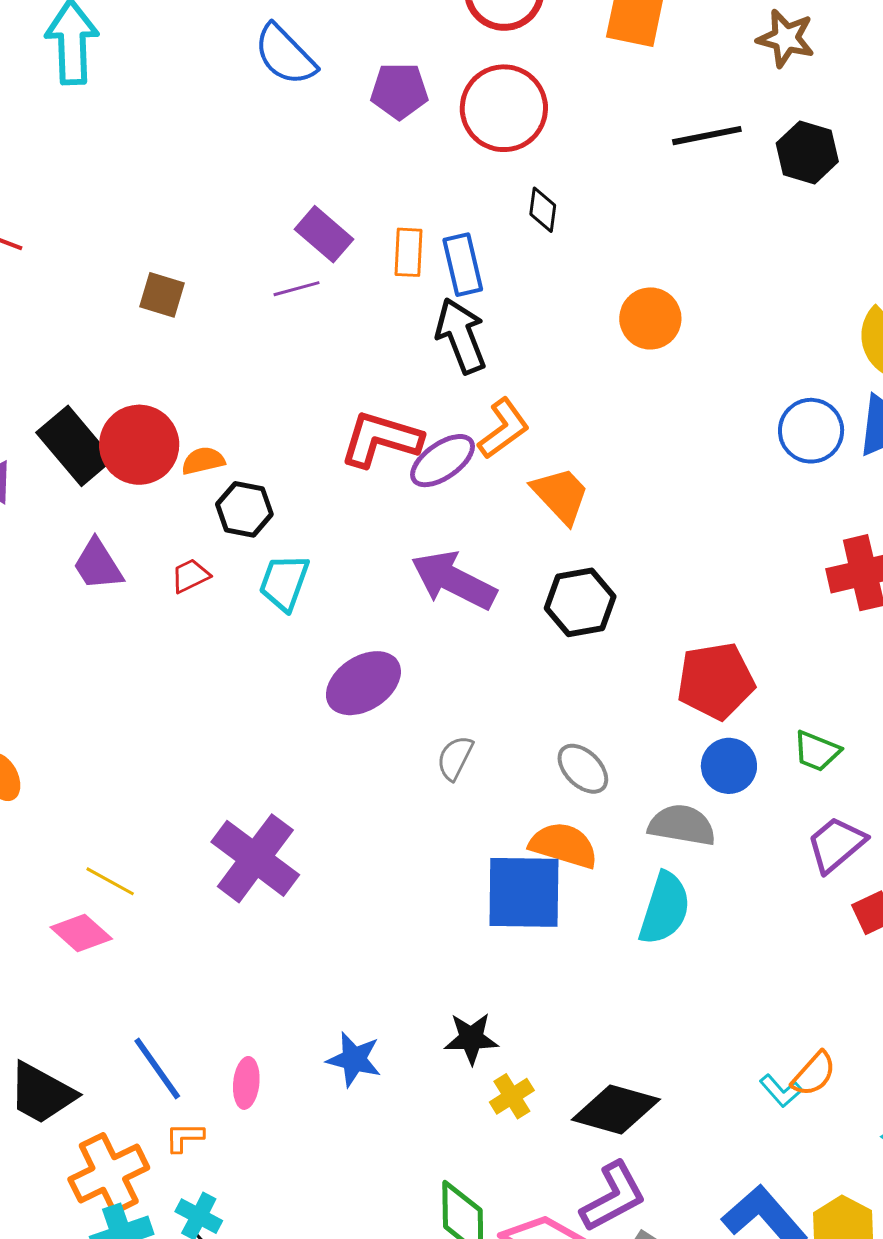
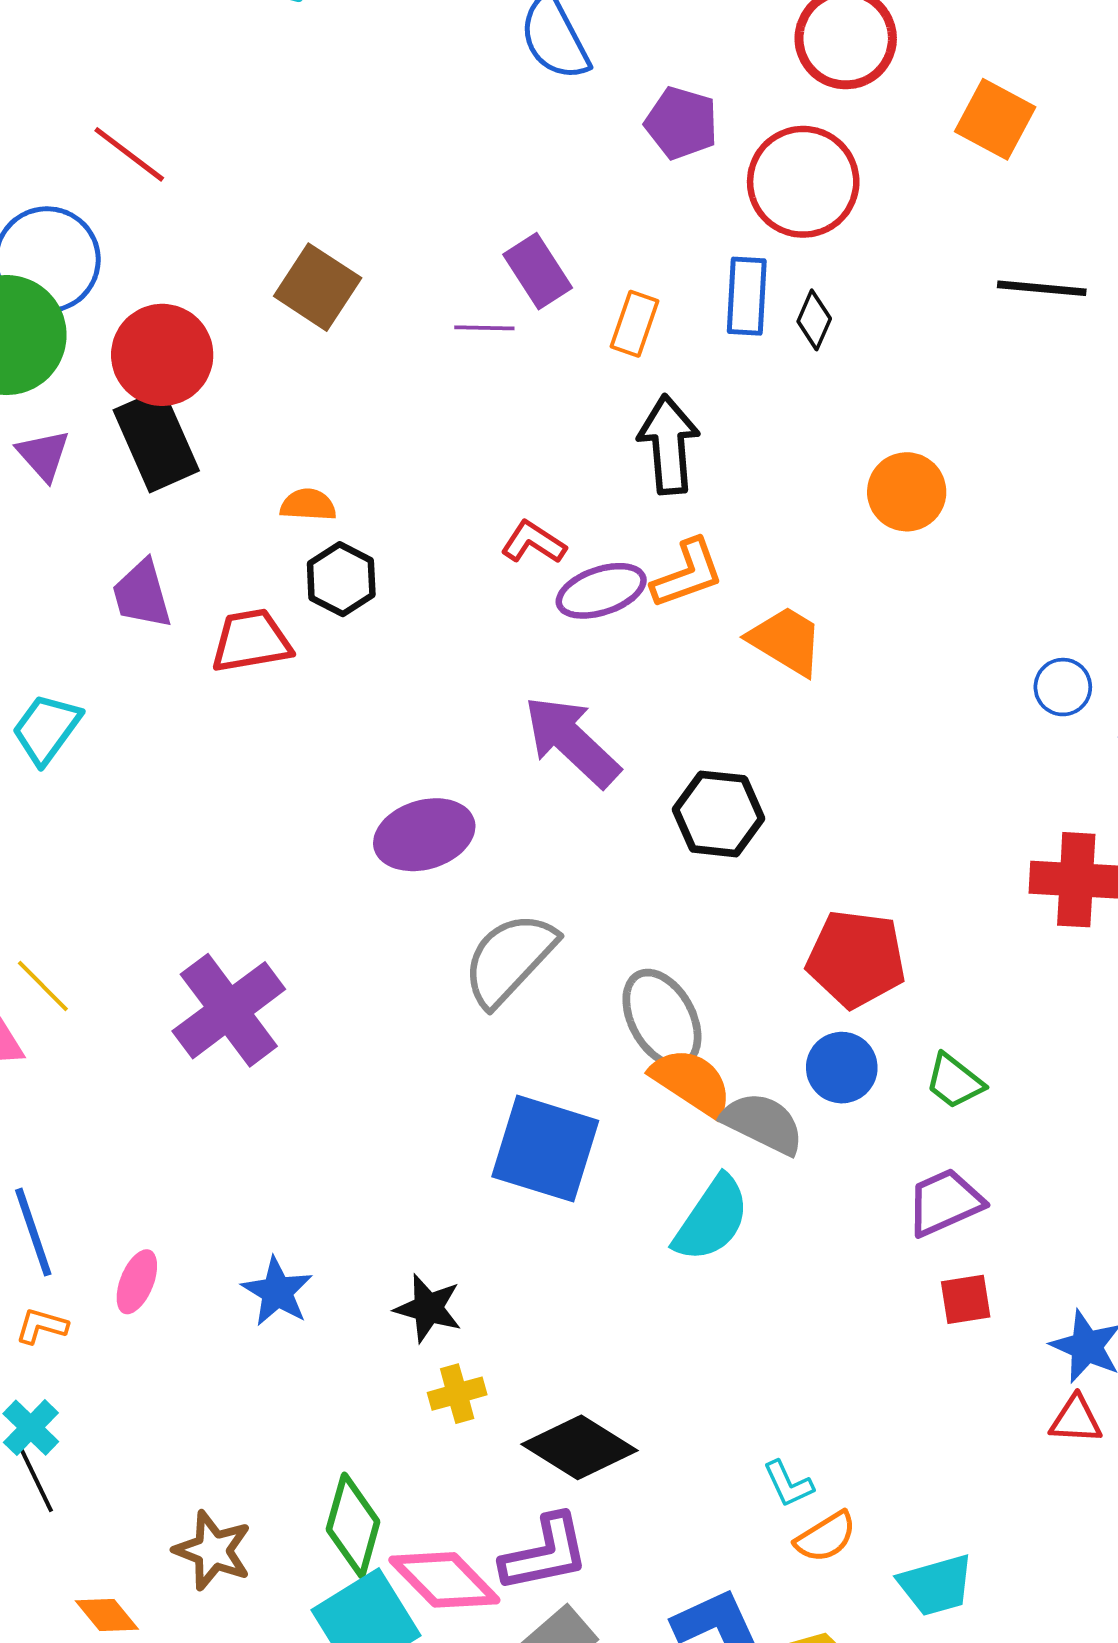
blue rectangle: (463, 265) -> (747, 296), moved
brown square: (162, 295) -> (318, 287), size x1.4
blue circle: (811, 431) -> (1063, 687), size x0.7
red L-shape: (381, 439) -> (533, 542), size x0.6
red circle: (139, 445) -> (162, 355), moved
orange trapezoid: (561, 495) -> (786, 641), moved, turned -32
red trapezoid: (190, 576) -> (251, 641), size x1.6
cyan trapezoid: (284, 582) -> (46, 729), moved
gray semicircle: (455, 758) -> (509, 959), size x1.8
gray ellipse: (583, 769) -> (662, 1018), size x1.4
orange semicircle: (564, 845) -> (691, 1082), moved
orange semicircle: (814, 1074) -> (826, 1537), moved

